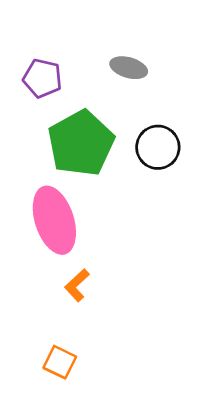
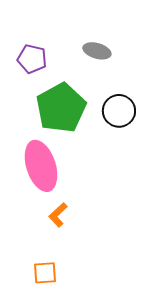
orange square: (60, 362) -> (45, 273), turned -30

